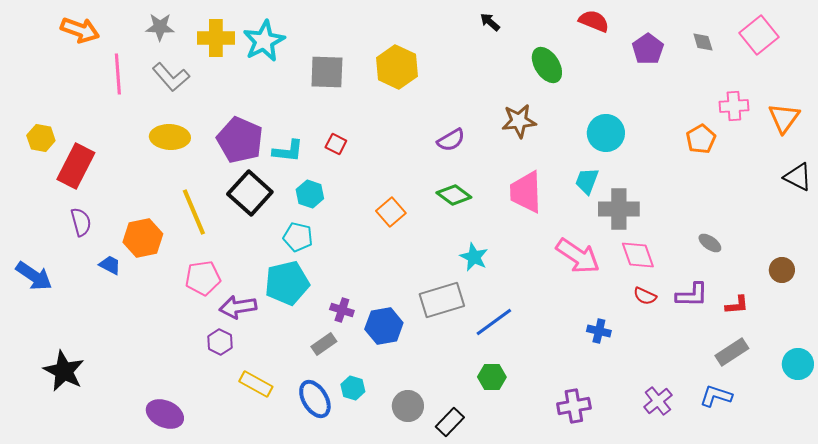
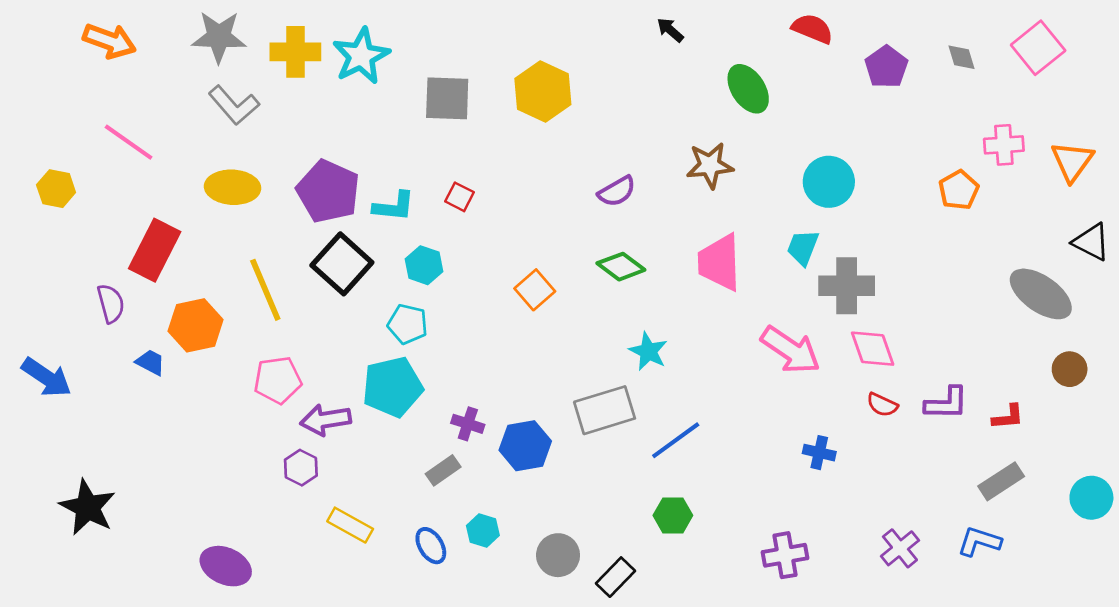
gray star: (160, 27) -> (219, 37), size x1.4
pink line: (118, 74) -> (129, 142), moved, turned -51
red rectangle: (76, 166) -> (155, 250), moved
gray ellipse: (710, 243) -> (1041, 294), moved, size x2.0
blue ellipse: (315, 399) -> (431, 546), size x0.7

